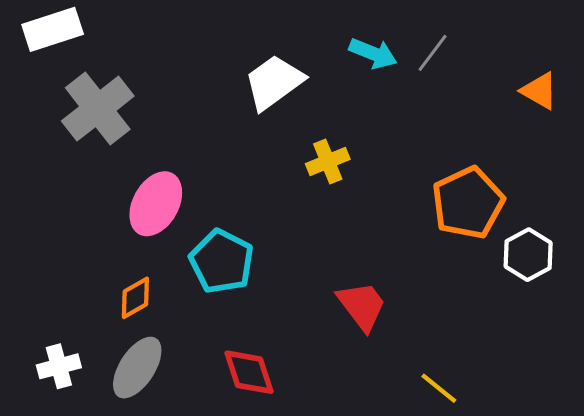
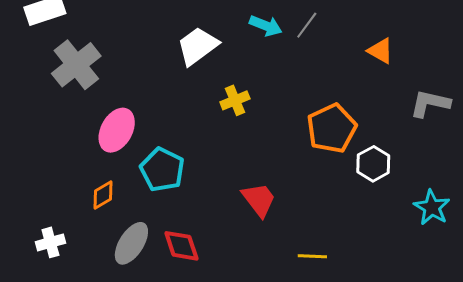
gray ellipse: (137, 368) -> (131, 243), moved
yellow line: (439, 388) -> (312, 256), turned -36

